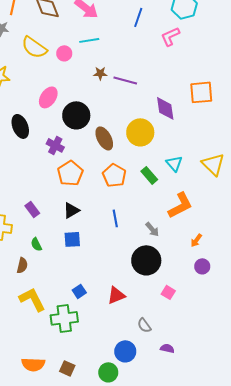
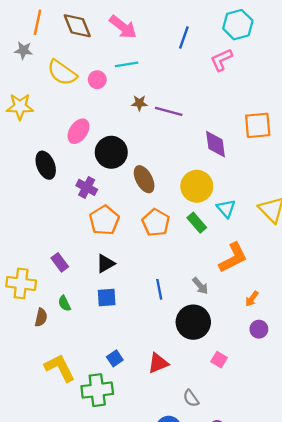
yellow circle: (140, 132) -> (197, 186), moved
blue line: (115, 218) -> (159, 289), moved
brown semicircle: (22, 265) -> (41, 317), moved

